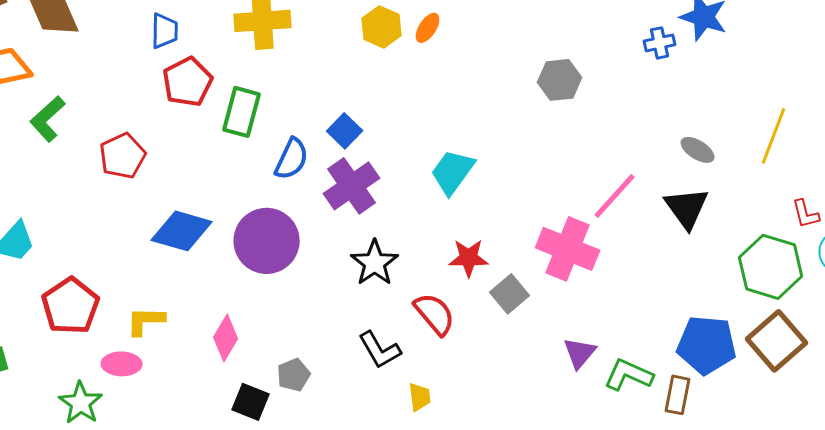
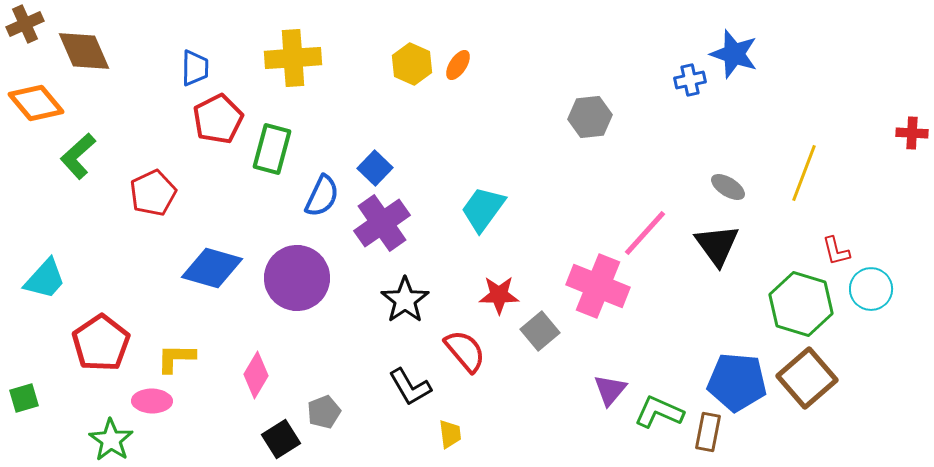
black square: (251, 402) -> (281, 439), turned 36

